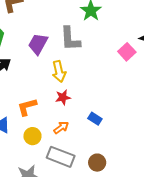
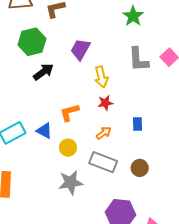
gray L-shape: (70, 39) -> (138, 59), moved
blue rectangle: (95, 119) -> (137, 124), turned 56
yellow circle: (32, 136) -> (68, 148), moved

